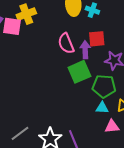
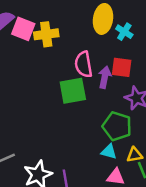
yellow cross: (26, 14) -> (46, 34), moved
green square: (79, 72) -> (73, 91), moved

